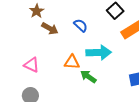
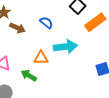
green arrow: (88, 77) -> (29, 75), moved

